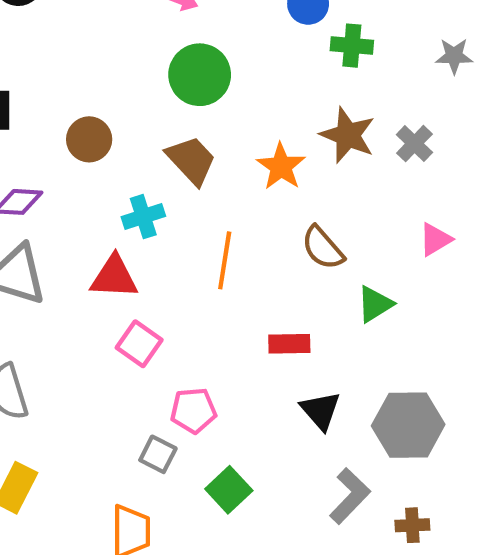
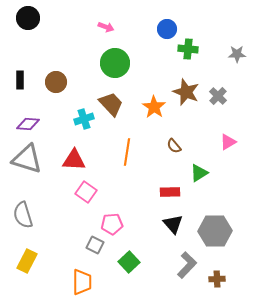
brown circle: (89, 139) -> (56, 82), moved
cyan cross: (143, 217) -> (84, 119), moved
brown semicircle: (323, 248) -> (174, 146), size x0.7
red rectangle: (289, 344) -> (170, 192), moved

